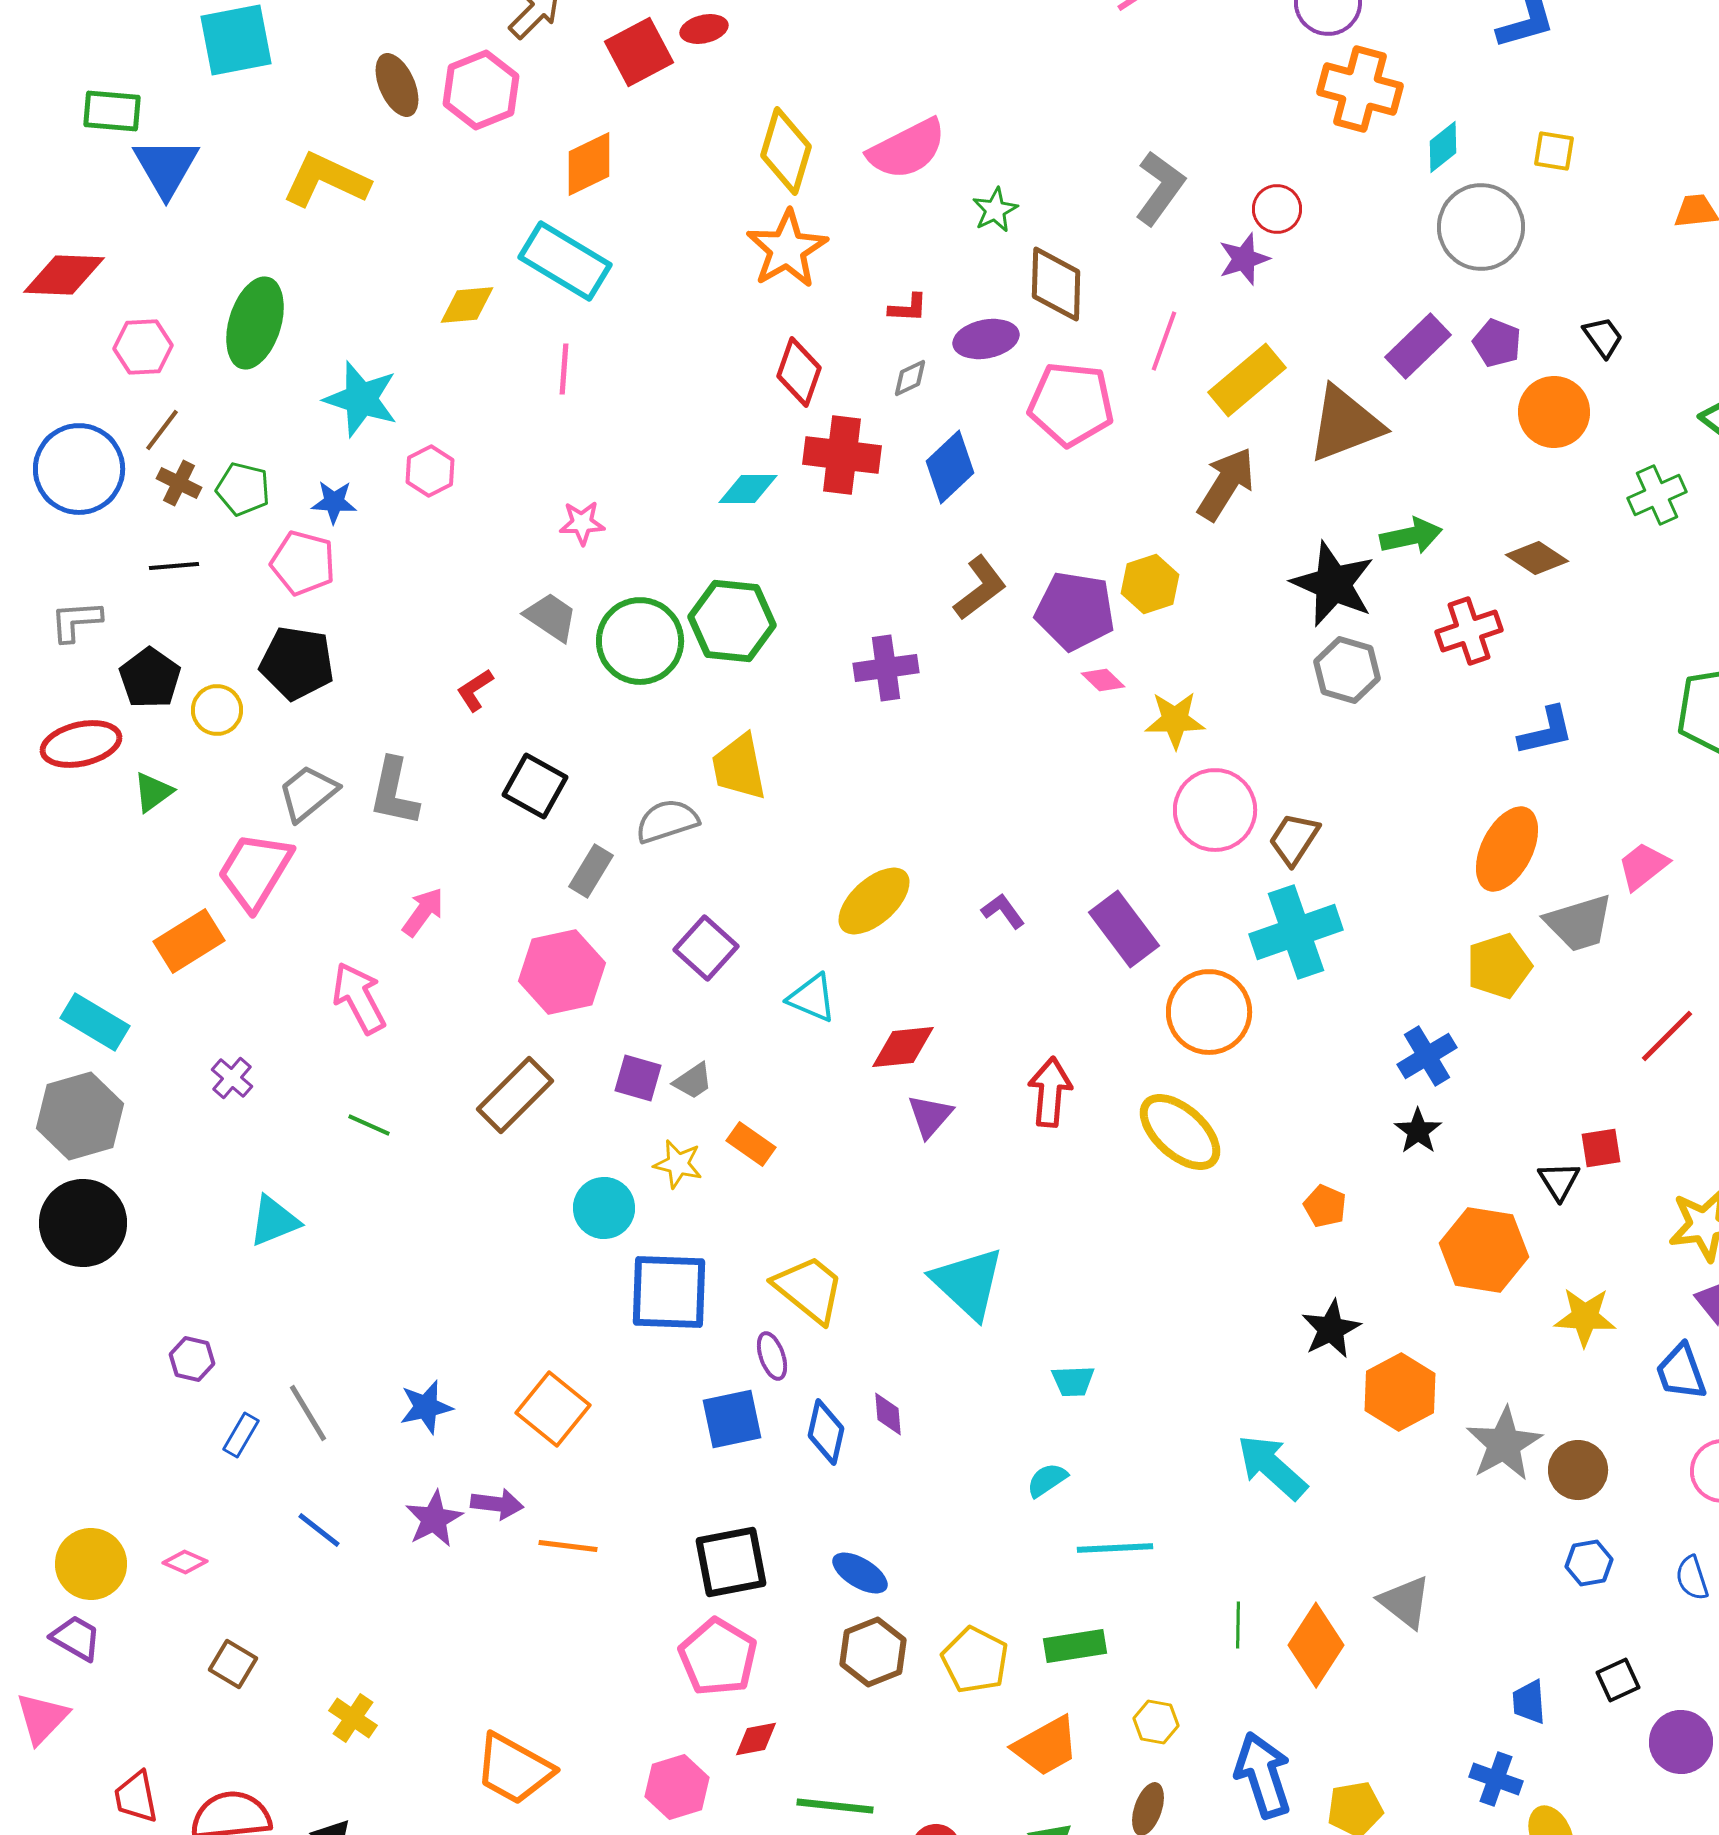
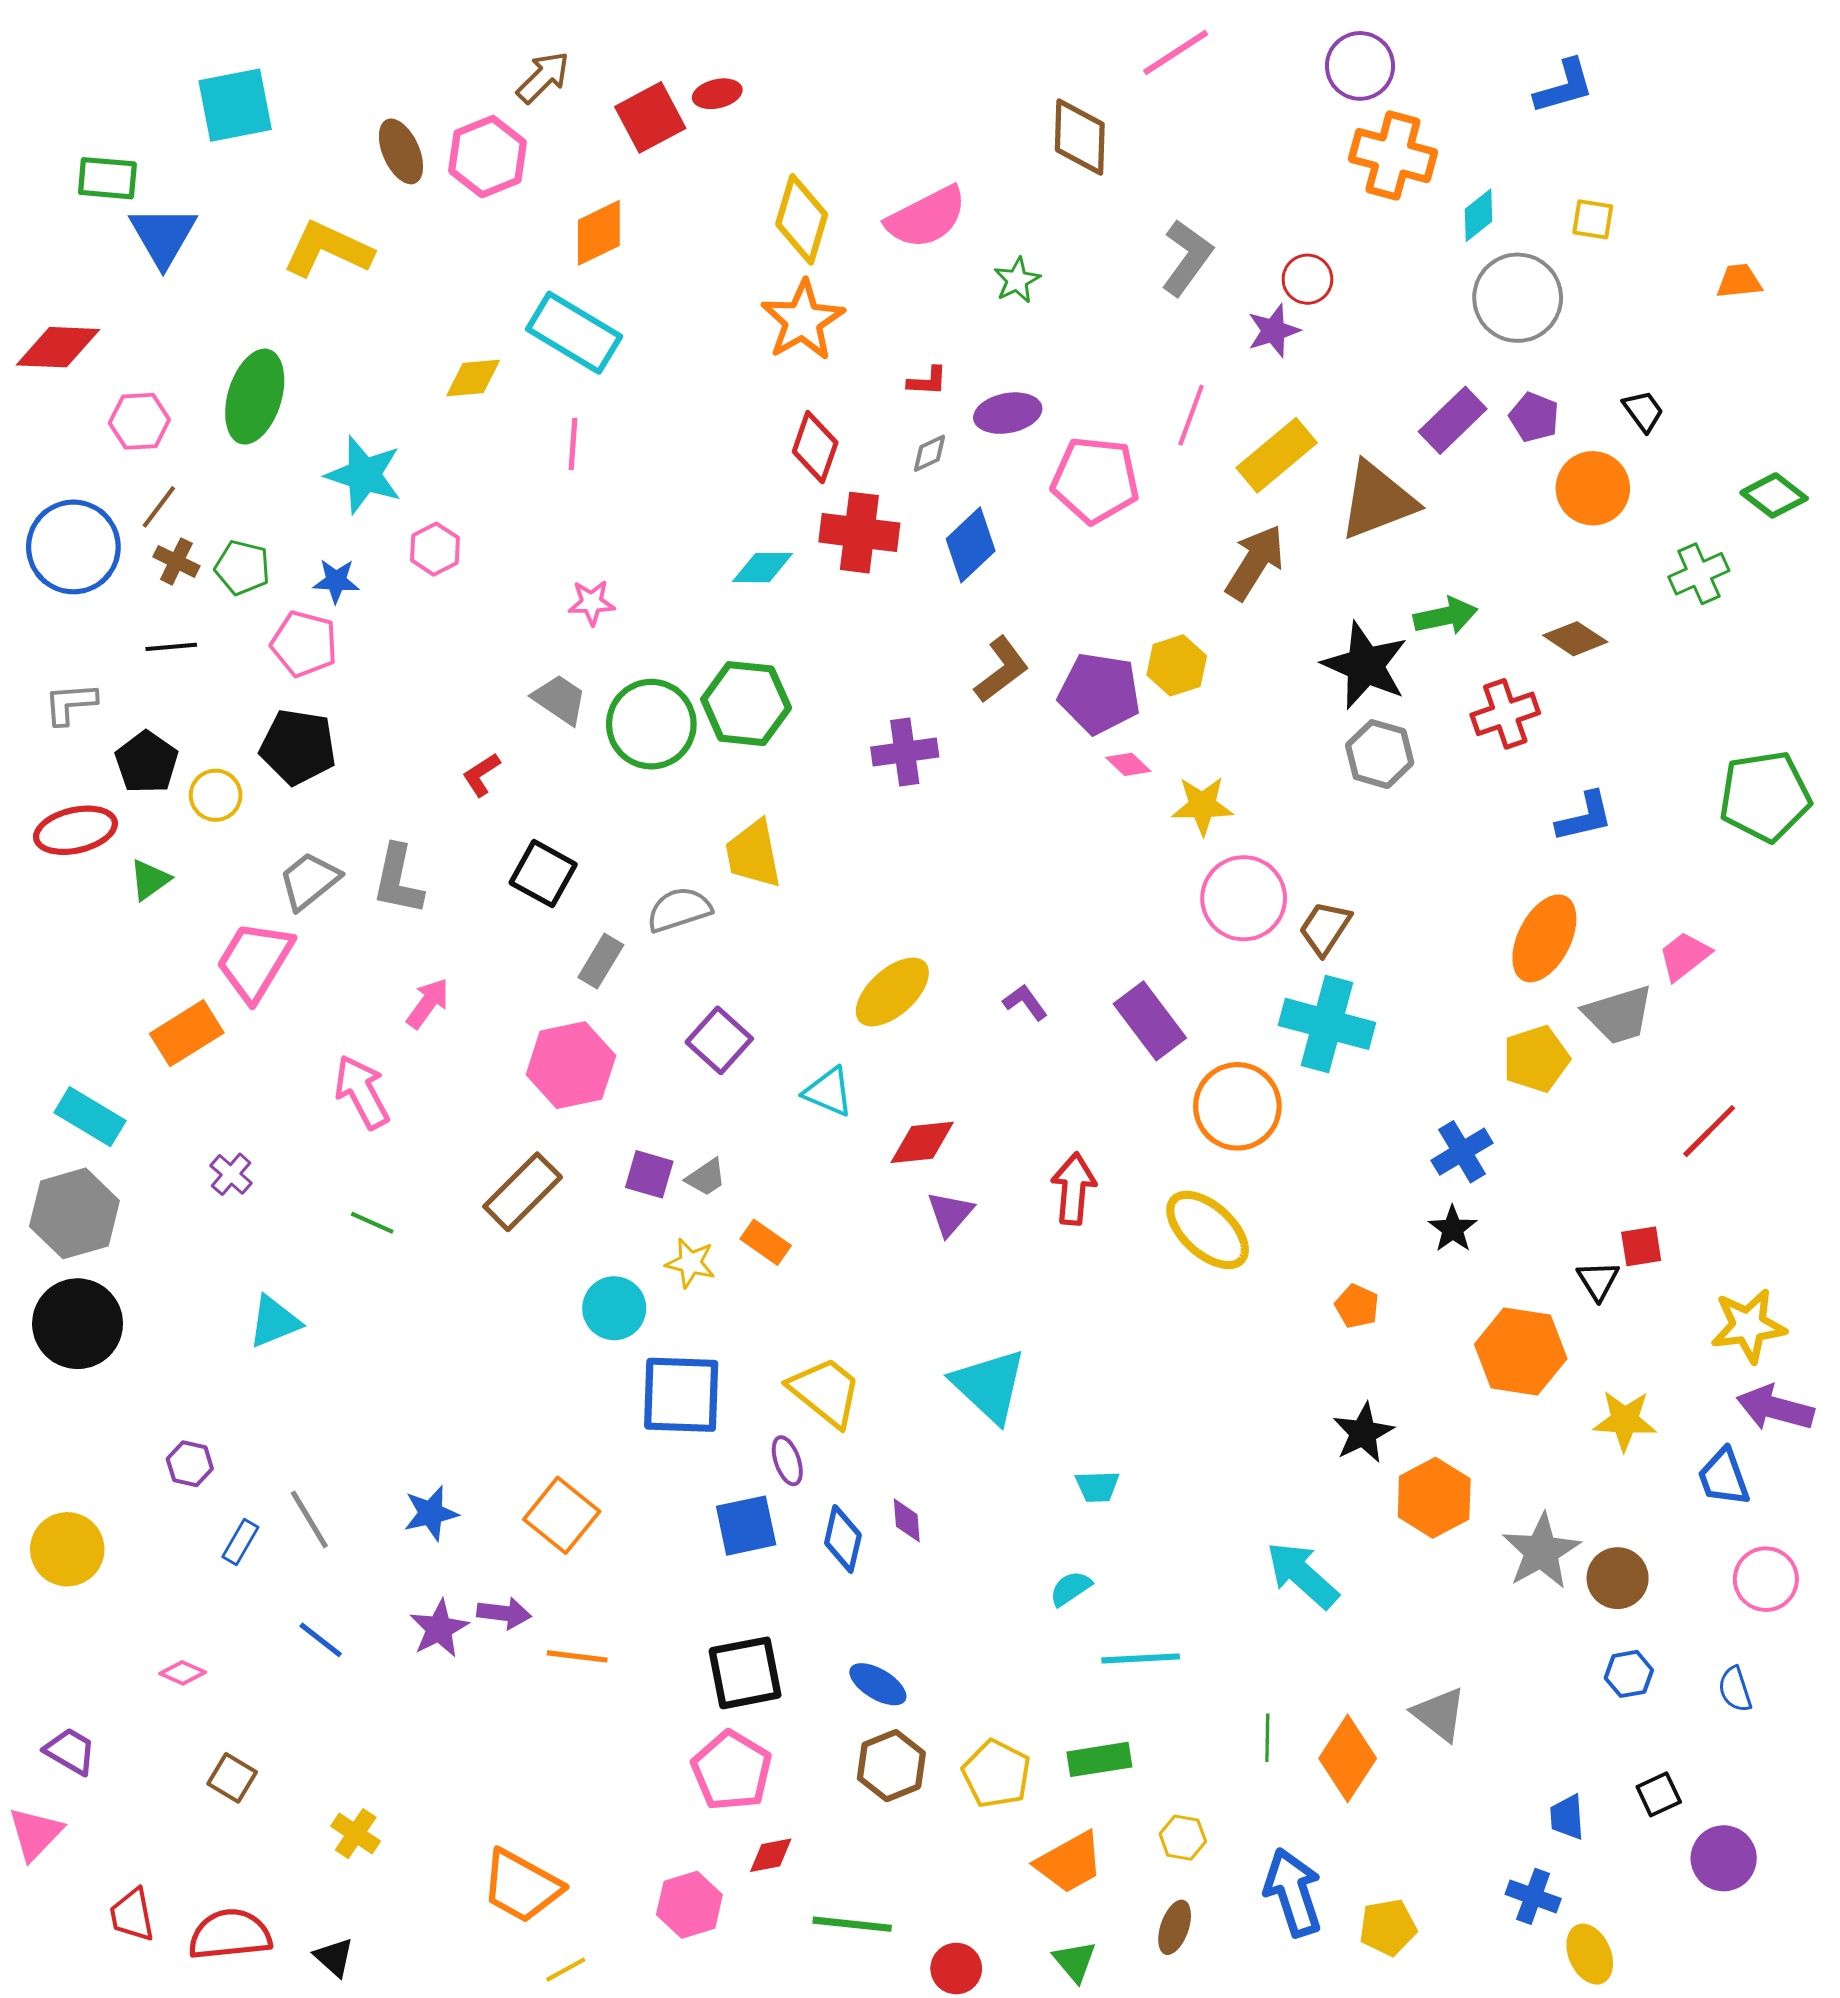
brown diamond: (1056, 284) -> (1080, 137), moved
cyan cross: (1296, 932) -> (1327, 1024), turned 34
yellow circle: (91, 1564) -> (67, 1549), moved

